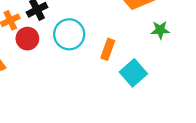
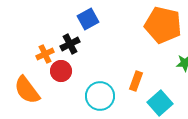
cyan circle: (69, 34) -> (100, 96), moved

